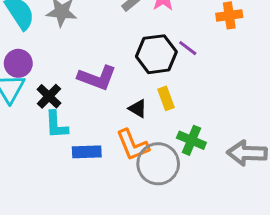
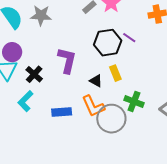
purple L-shape: (97, 78) -> (67, 60), turned -96
cyan L-shape: (56, 125) -> (26, 101), moved, turned 50

